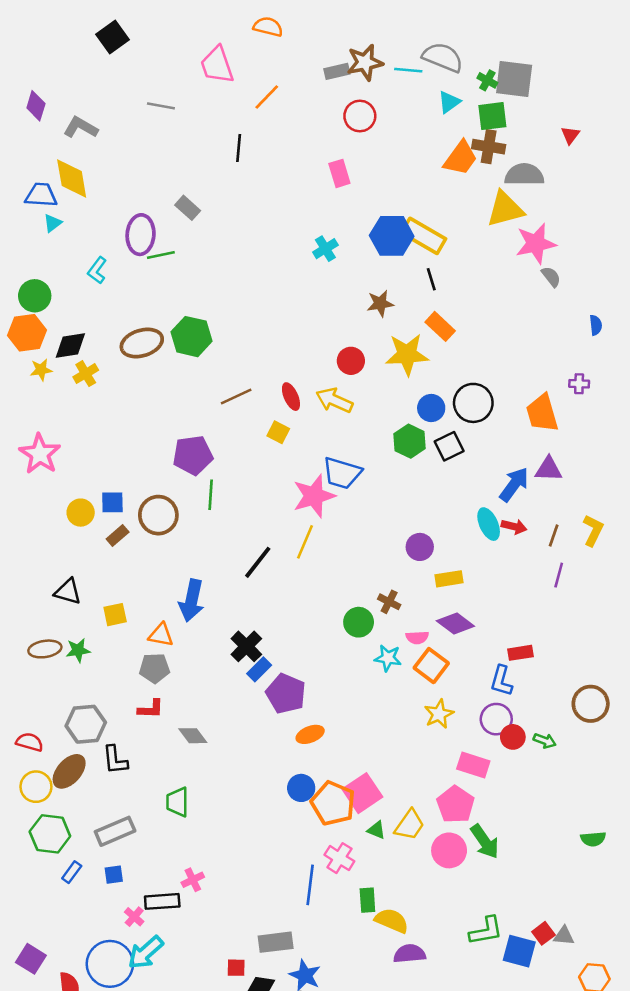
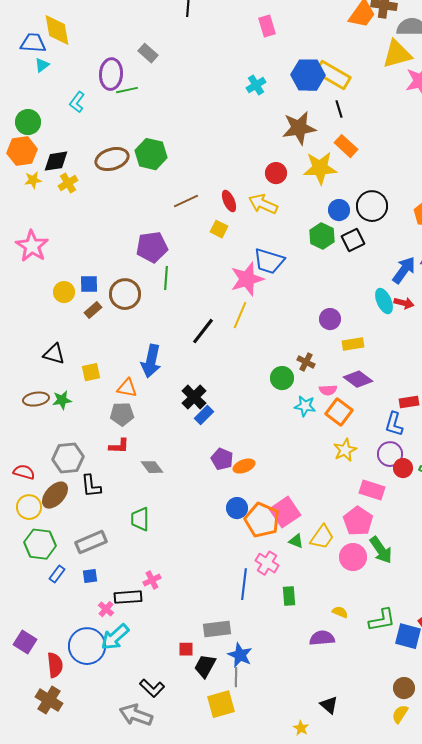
brown star: (380, 303) -> (299, 128), size x1.6
purple pentagon: (286, 694) -> (222, 459), moved, size x0.7
yellow semicircle: (392, 921) -> (340, 612), moved, size x0.6

